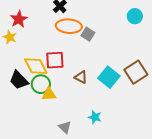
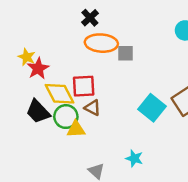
red star: (19, 19) -> (38, 68), moved
gray square: (88, 34) -> (125, 53), turned -32
brown triangle: (81, 77) -> (92, 108), moved

